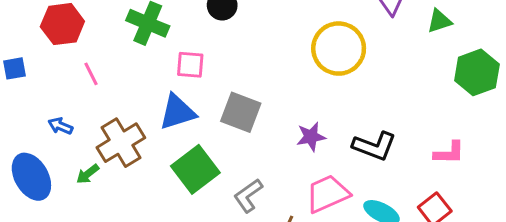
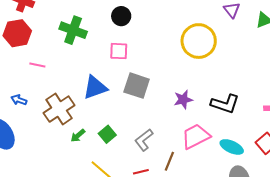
pink square: (190, 65) -> (119, 51), moved
pink line: (91, 74) -> (37, 65), turned -49
green square: (195, 169) -> (107, 134), moved, size x0.6
green arrow: (88, 174) -> (78, 136), moved

